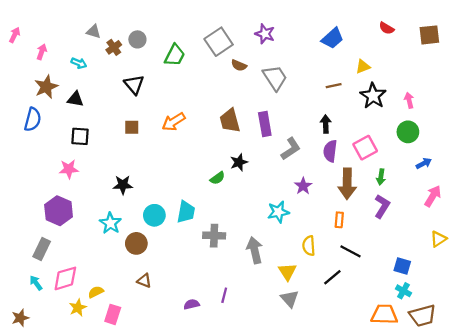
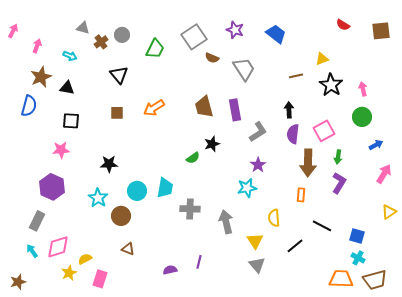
blue trapezoid: (332, 38) -> (276, 34), moved, turned -100
purple star: (303, 186) -> (258, 165), moved
black line: (350, 251) -> (322, 226), moved

